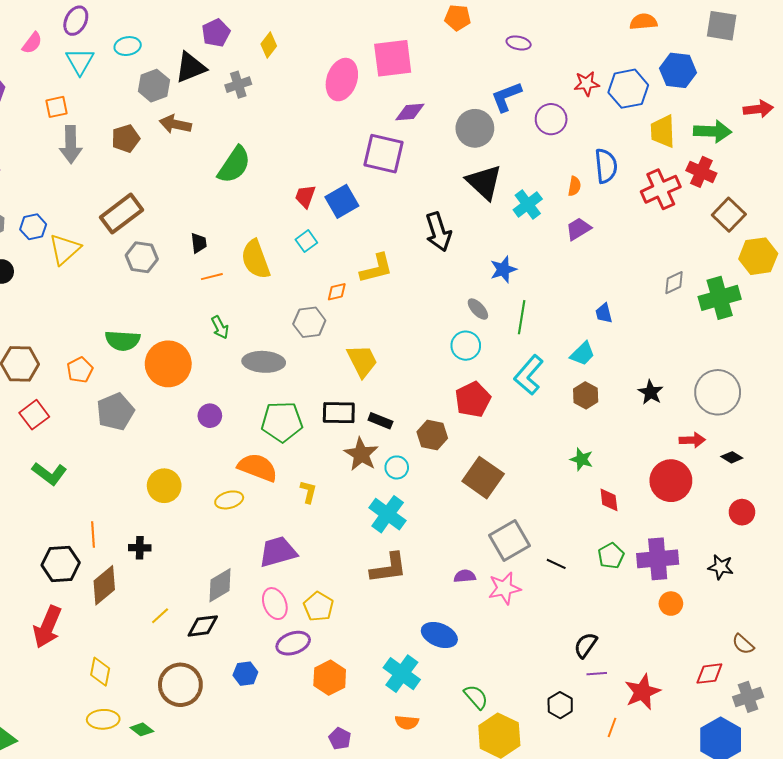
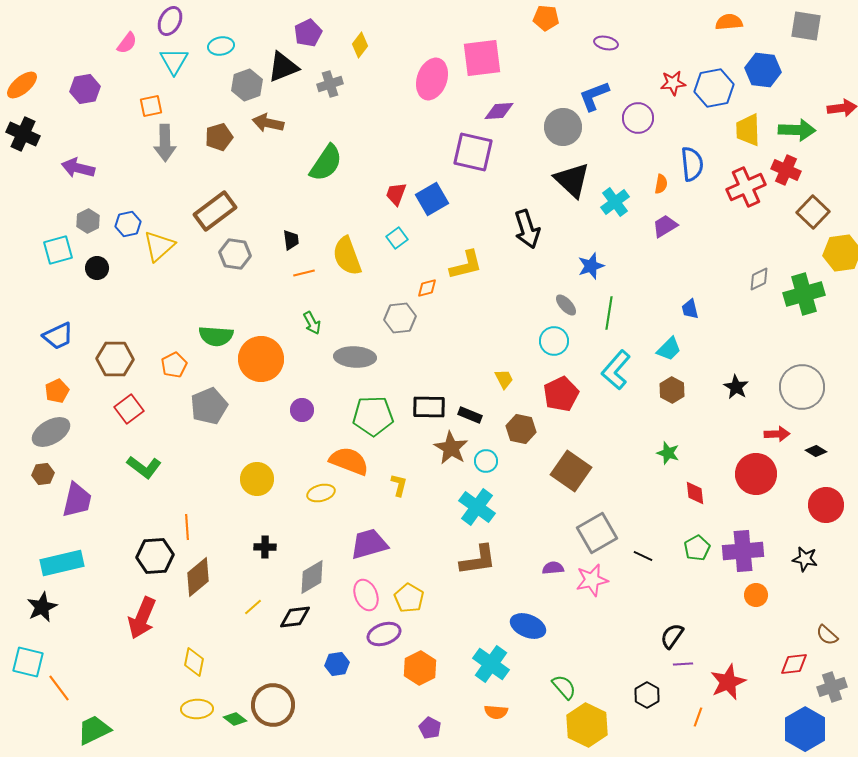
yellow trapezoid: (362, 361) -> (504, 379), moved, size x0.6
red circle: (742, 512) -> (826, 505), size x1.4
black cross: (140, 548) -> (265, 547), moved
brown circle: (180, 685) -> (273, 705), moved

